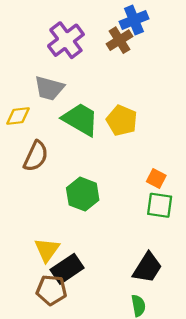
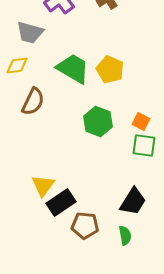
gray trapezoid: (49, 88) -> (30, 33), moved
green hexagon: (83, 194) -> (98, 122), moved
brown pentagon: (51, 290) -> (85, 226), moved

